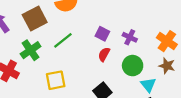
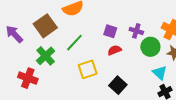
red semicircle: (104, 54) -> (114, 50), turned 48
green circle: (133, 66) -> (150, 47), moved
yellow square: (56, 80) -> (88, 69), moved

